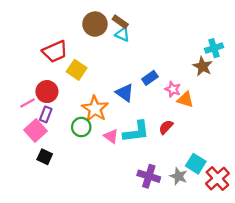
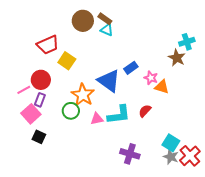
blue triangle: (125, 93) -> (109, 81), size x1.4
pink triangle: (111, 136) -> (97, 119), turned -48
gray star: (179, 176) -> (171, 157), moved

